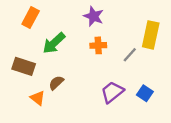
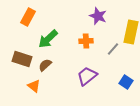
purple star: (94, 16) -> (98, 16), moved
brown semicircle: (56, 83) -> (45, 65), moved
purple trapezoid: (112, 92) -> (87, 76), moved

